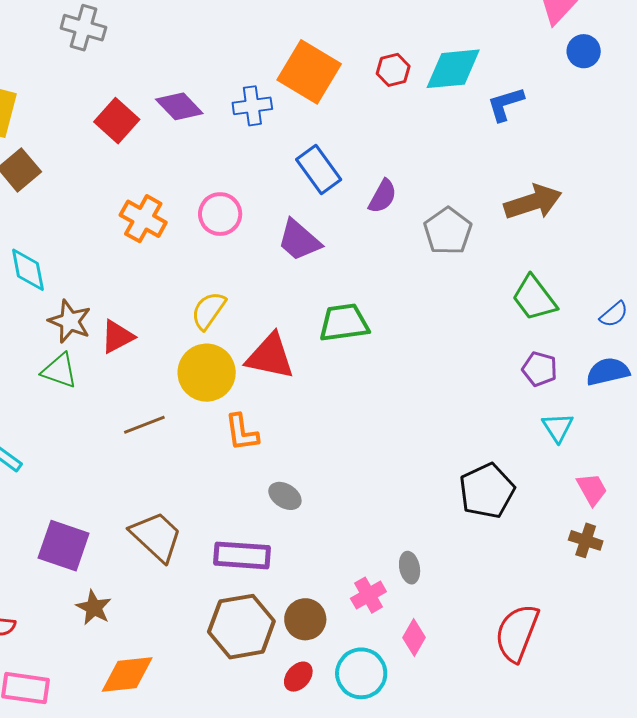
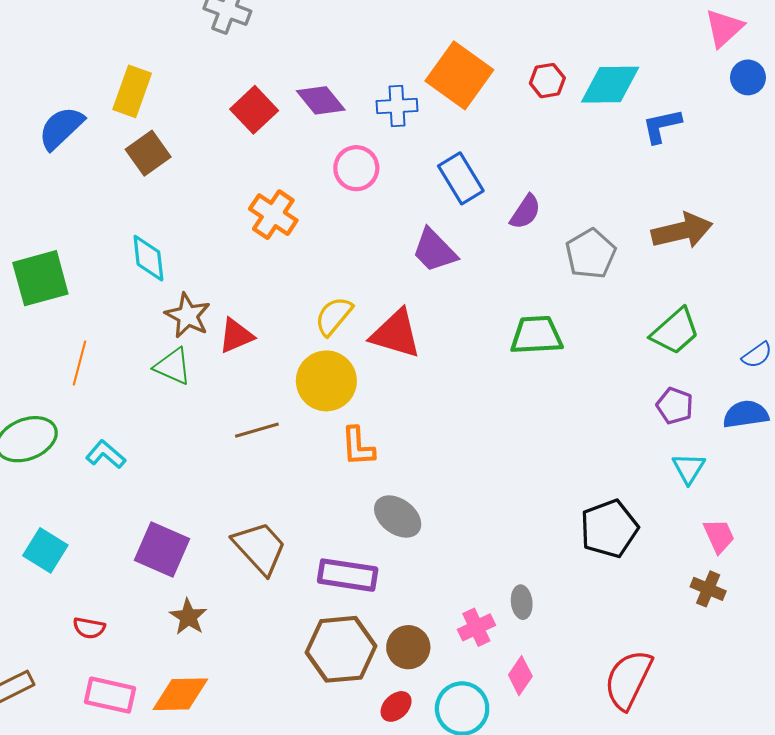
pink circle: (220, 214) -> (356, 168), moved
green trapezoid: (534, 298) -> (675, 331), turned -99
green trapezoid: (344, 323) -> (536, 335), moved
red triangle: (270, 356) -> (396, 334), moved
gray ellipse: (285, 496) -> (398, 517), size x1.4
orange diamond: (127, 675) -> (180, 694), moved

